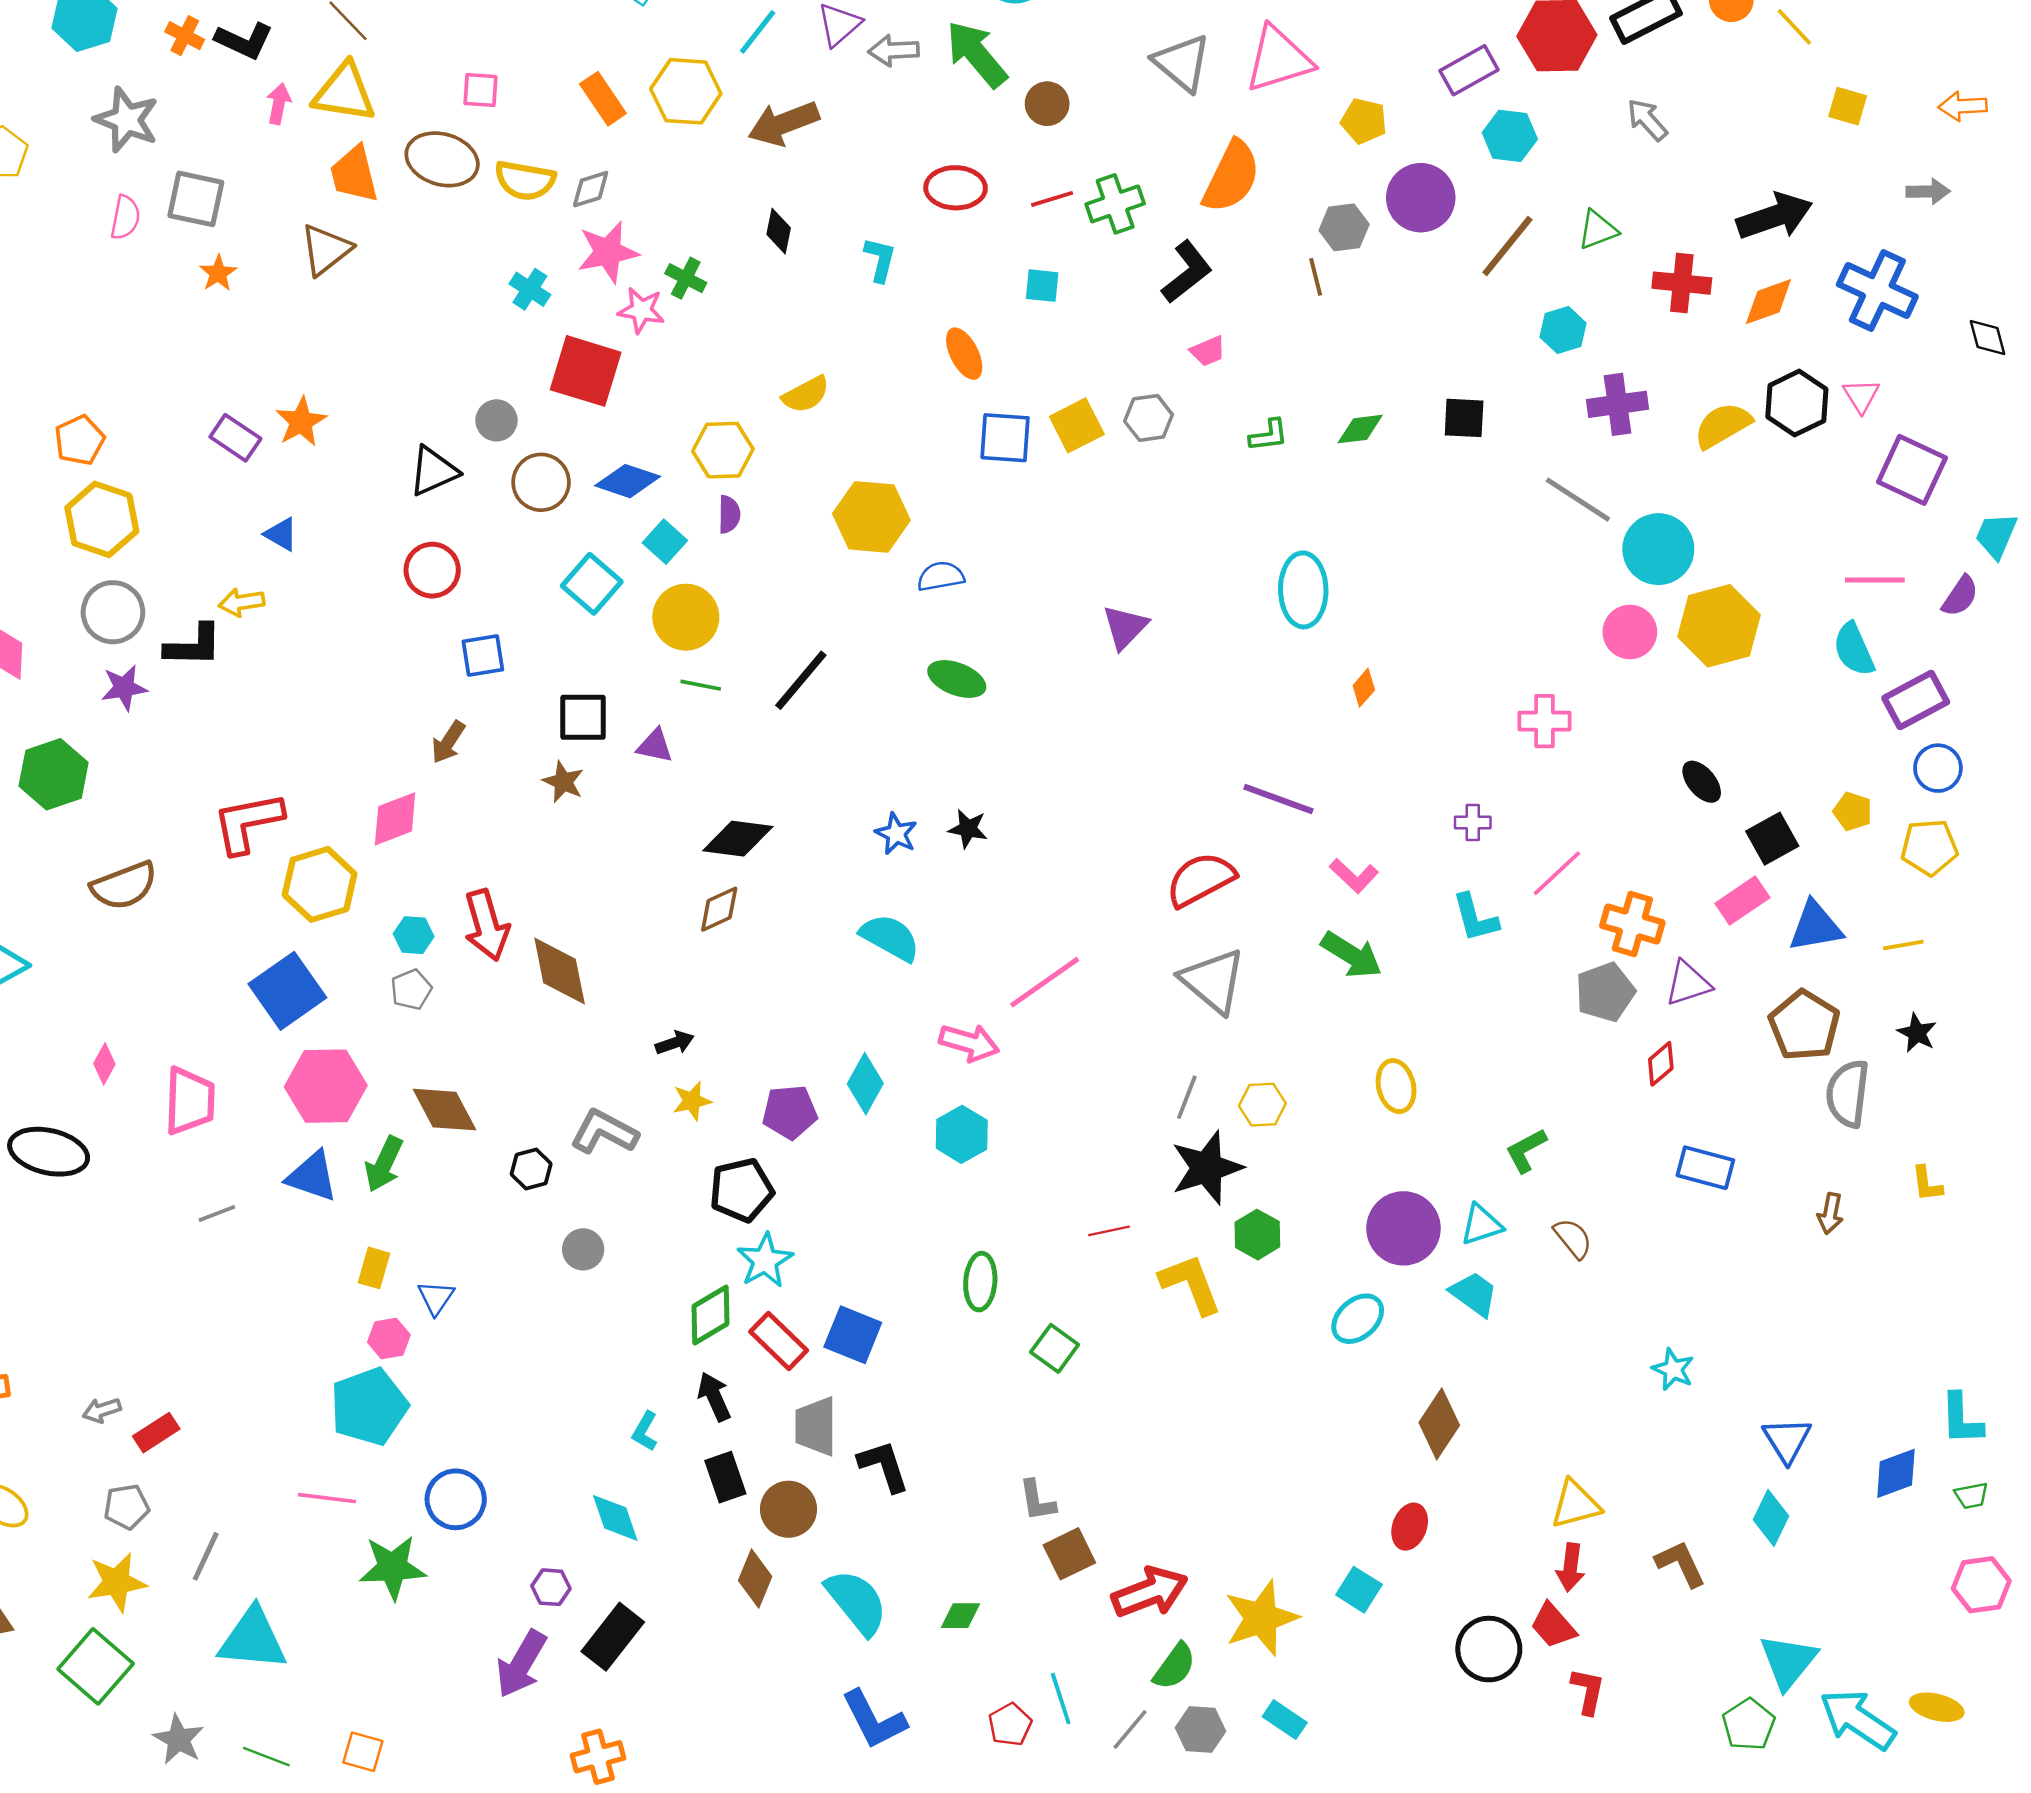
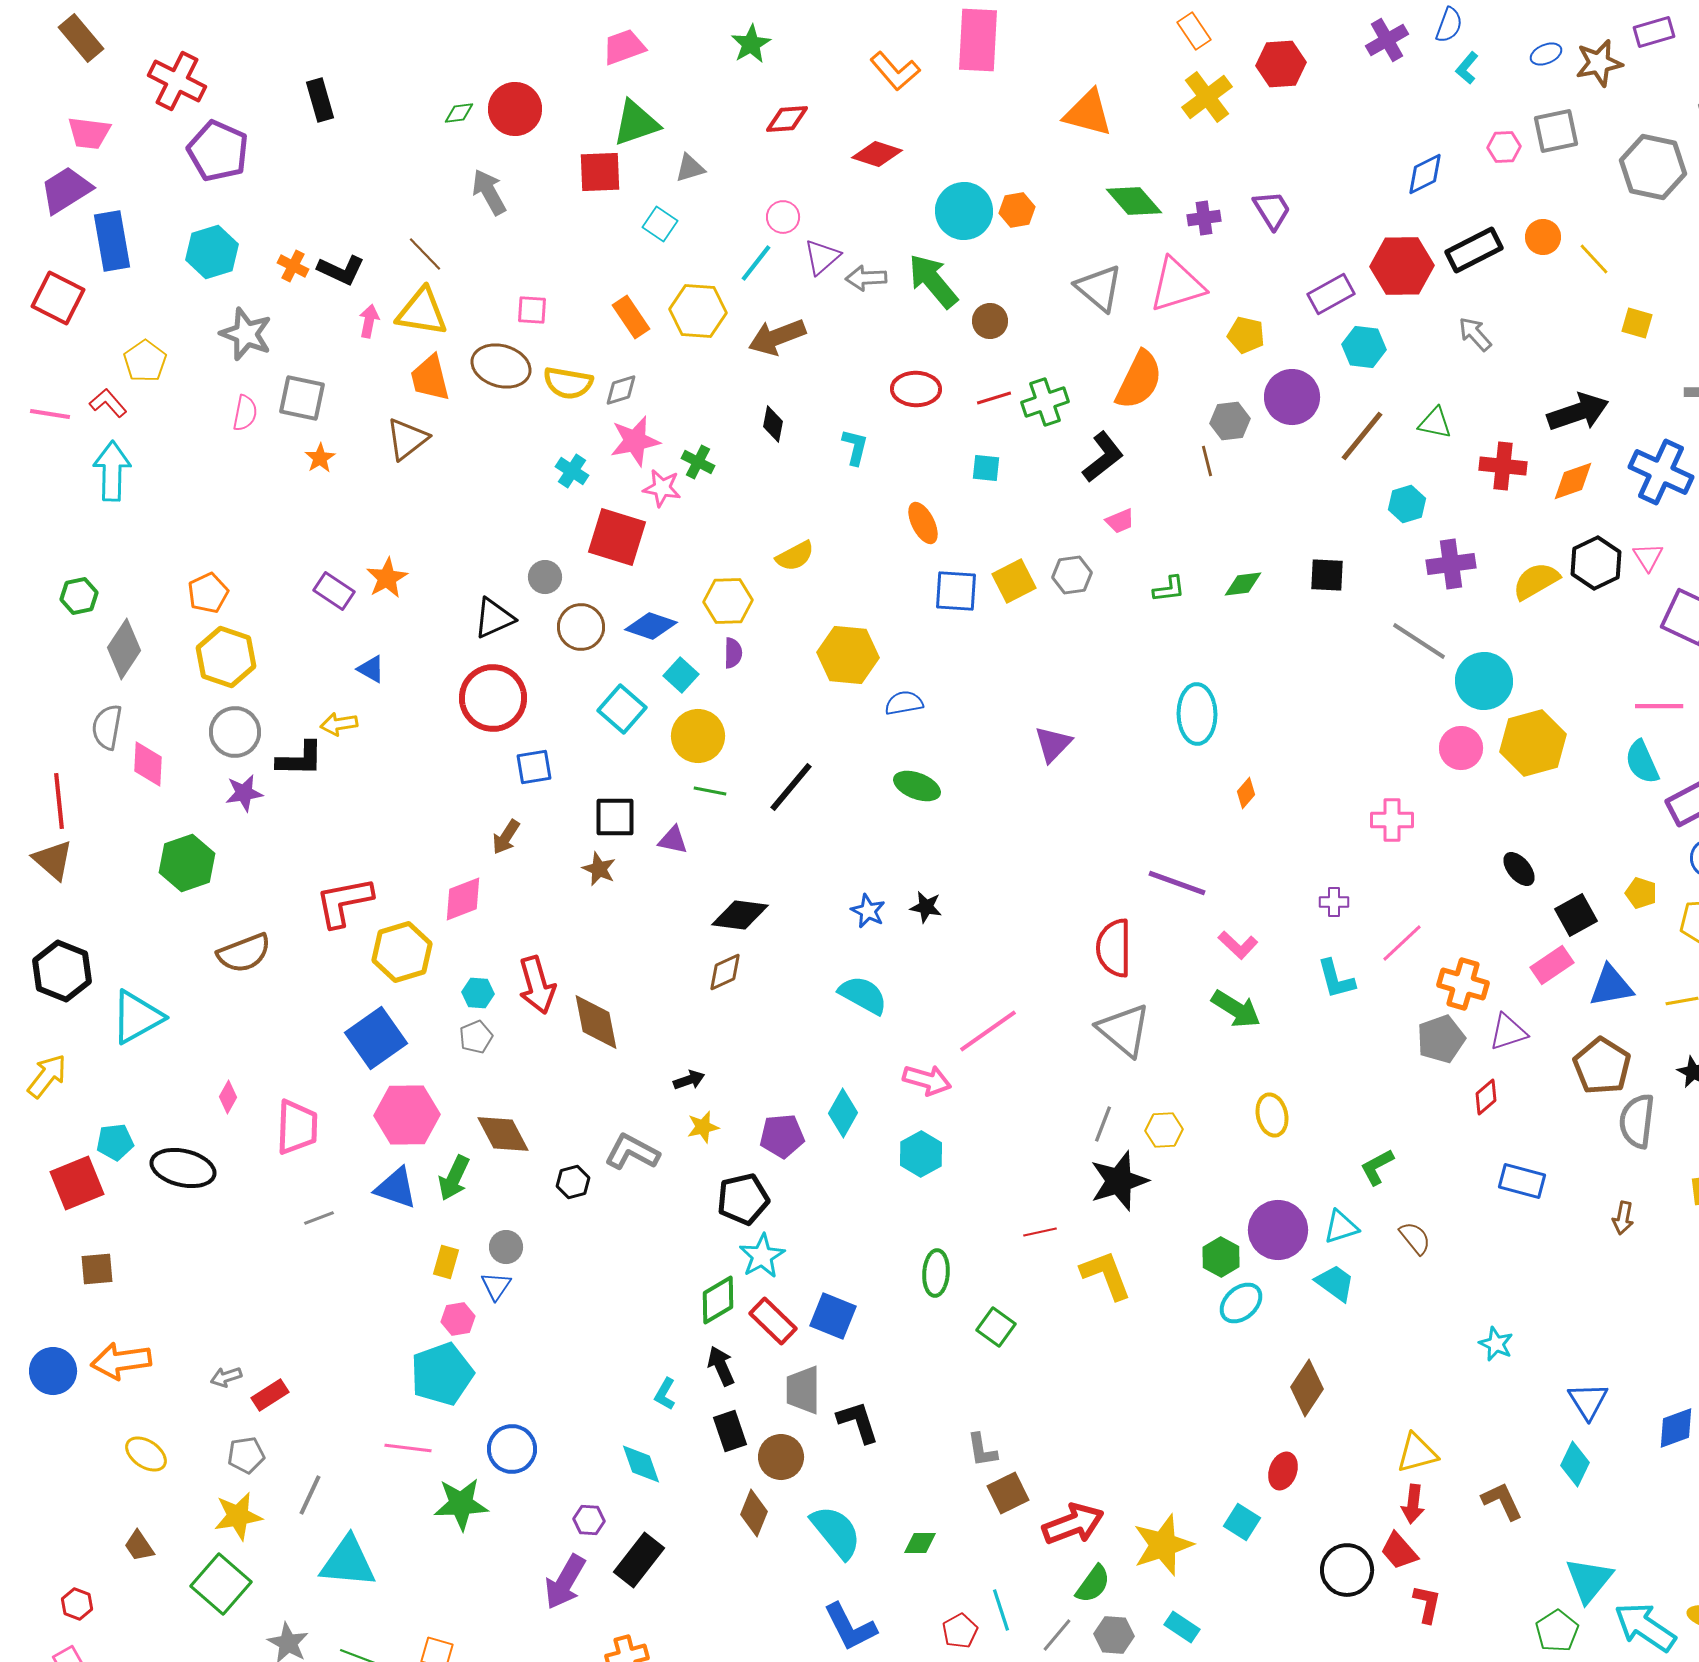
green triangle: (1598, 230) -> (1435, 423), turned 33
red circle: (432, 570) -> (493, 698), size x1.5
red semicircle: (1201, 879) -> (1114, 948), turned -62
green hexagon: (1257, 1235) -> (1221, 1257), moved
gray circle: (583, 1249) -> (506, 1247), moved

